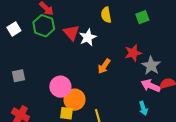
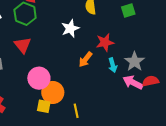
red triangle: (71, 33) -> (23, 45), moved
red star: (133, 53) -> (105, 42), moved
cyan arrow: (143, 108) -> (113, 65), moved

